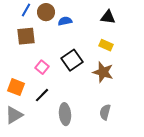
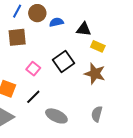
black triangle: (108, 17) -> (84, 29), moved
gray ellipse: (65, 114) -> (56, 116), turned -60

